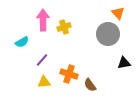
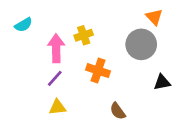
pink arrow: (43, 20) -> (56, 48), moved
cyan semicircle: (22, 42) -> (23, 25), moved
orange cross: (69, 74) -> (98, 71), moved

